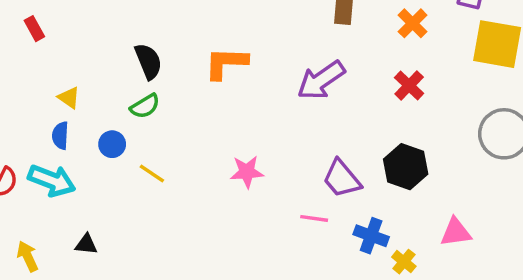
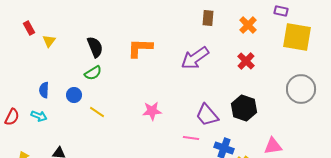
yellow triangle: (69, 98) -> (49, 41), moved, turned 32
cyan arrow: (52, 180) -> (39, 116), size x0.6

